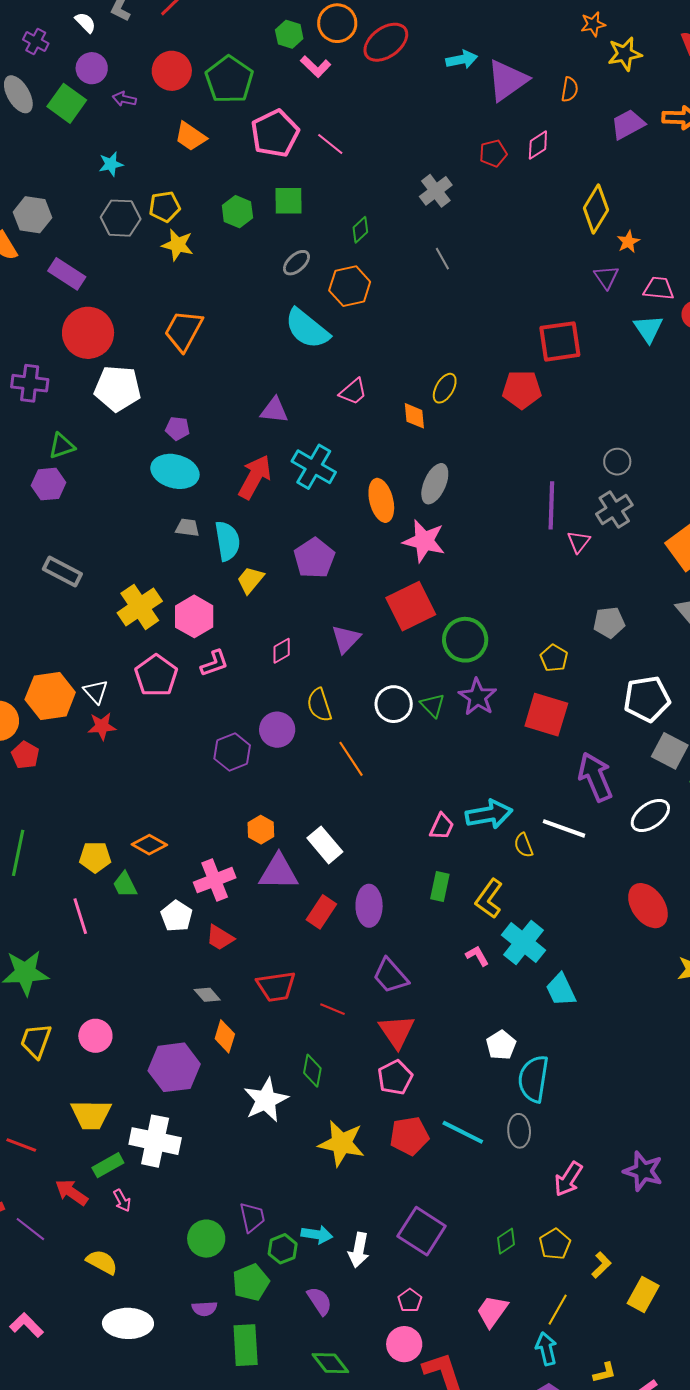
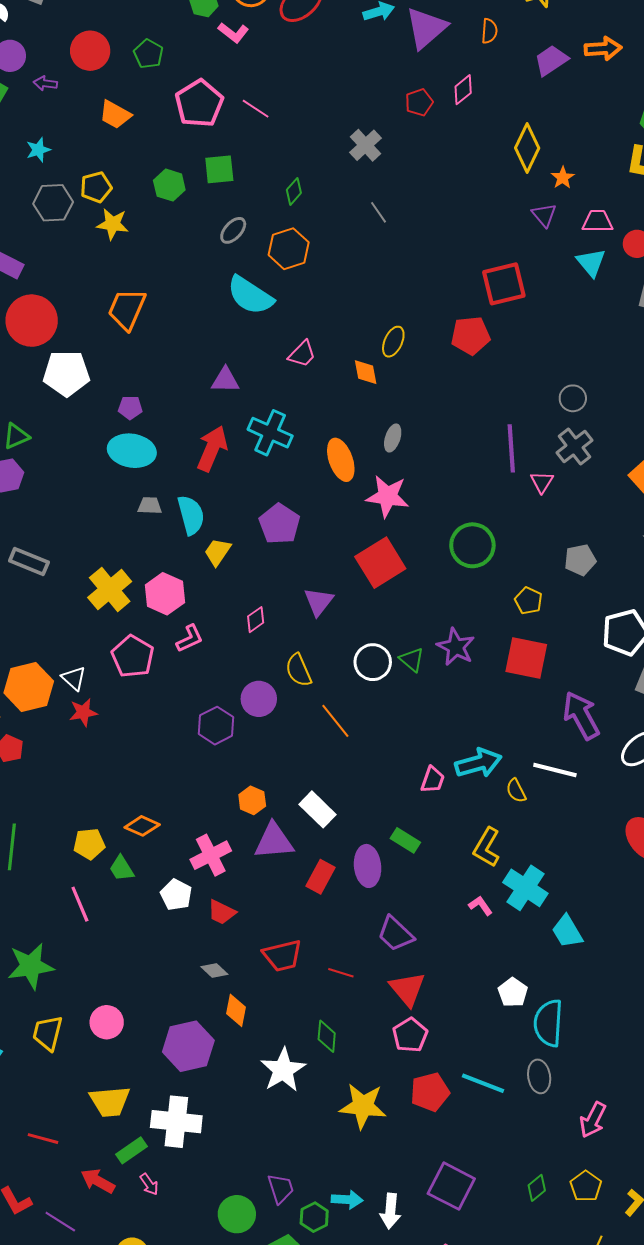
green pentagon: (229, 80) -> (148, 54), size x0.6
gray ellipse: (435, 484) -> (393, 438), size x0.7
green circle: (465, 640) -> (472, 545), moved
green rectangle: (440, 886) -> (405, 840), moved, turned -64

